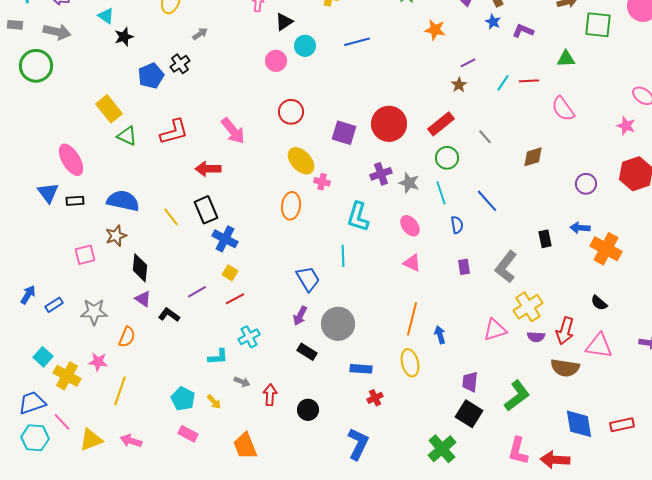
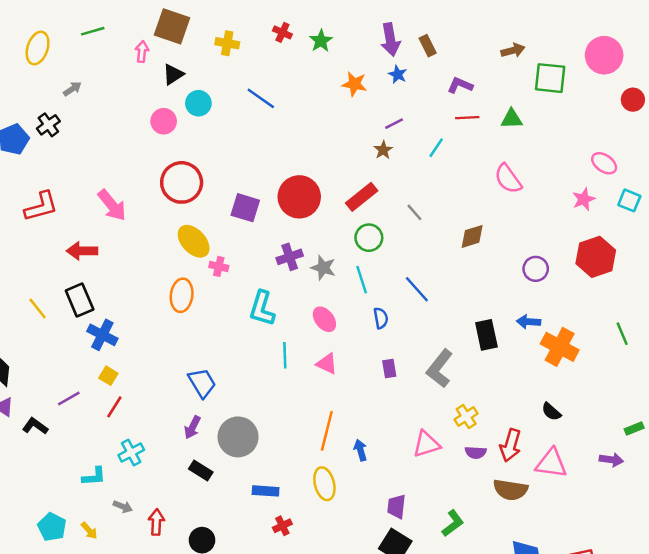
blue star: (493, 22) -> (398, 74), moved
blue line: (357, 42) -> (261, 98), turned 50
red line: (529, 81) -> (467, 118), moved
red circle: (291, 112) -> (182, 182), size x1.4
pink star: (626, 126) -> (584, 199), turned 30
black rectangle: (545, 239) -> (486, 335), size x1.4
cyan line: (343, 256) -> (285, 355), moved
red line: (235, 299) -> (114, 407), turned -30
yellow cross: (528, 307) -> (466, 416), size x0.7
green L-shape: (517, 396) -> (453, 523), size x0.7

